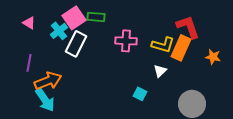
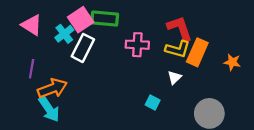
green rectangle: (96, 17) -> (105, 19), size x1.4
pink triangle: (29, 23) -> (32, 25), size x1.5
red L-shape: (188, 27) -> (180, 28), moved

